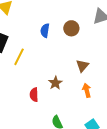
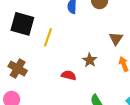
red semicircle: (34, 95) -> (69, 75), turned 112

